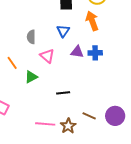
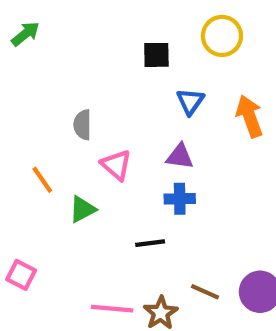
orange arrow: (92, 21) -> (249, 116), moved
blue triangle: (63, 31) -> (190, 101), moved
blue cross: (95, 53) -> (180, 199), moved

